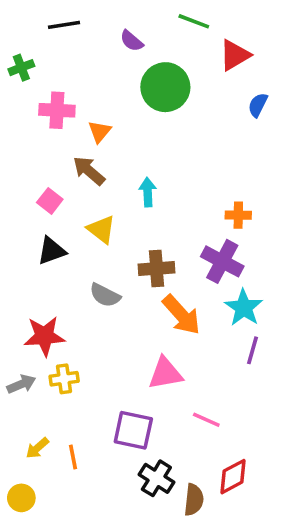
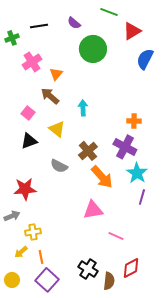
black line: (64, 25) -> (39, 26), moved
blue semicircle: (258, 105) -> (145, 59), size x1.5
pink cross: (57, 110) -> (32, 62), turned -36
brown cross: (156, 269) -> (88, 151), turned -36
yellow cross: (64, 379) -> (33, 232), moved
purple square: (133, 430) -> (47, 280), moved, turned 30

